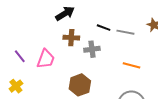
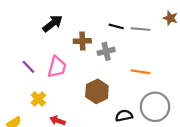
black arrow: (65, 13) -> (53, 23), moved
orange line: (132, 65) -> (140, 72), moved
yellow cross: (16, 86) -> (38, 99), moved

